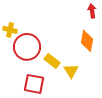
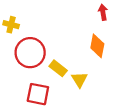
yellow cross: (10, 30) -> (11, 25), moved

